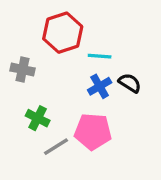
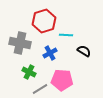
gray cross: (22, 70) -> (20, 43), size x1.5
blue cross: (100, 86) -> (50, 53), moved

